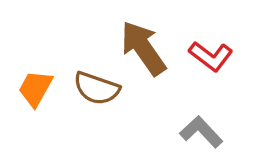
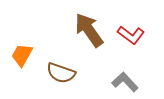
brown semicircle: (97, 88) -> (61, 73), moved

